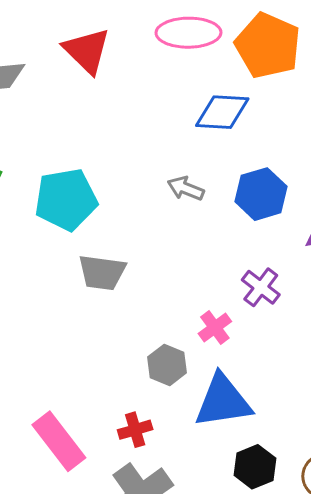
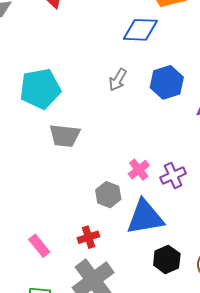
gray arrow: (186, 188) -> (118, 80), turned -80
purple cross: (261, 287) -> (173, 175), moved, turned 30
pink rectangle: (59, 441) -> (39, 246), size x0.6

